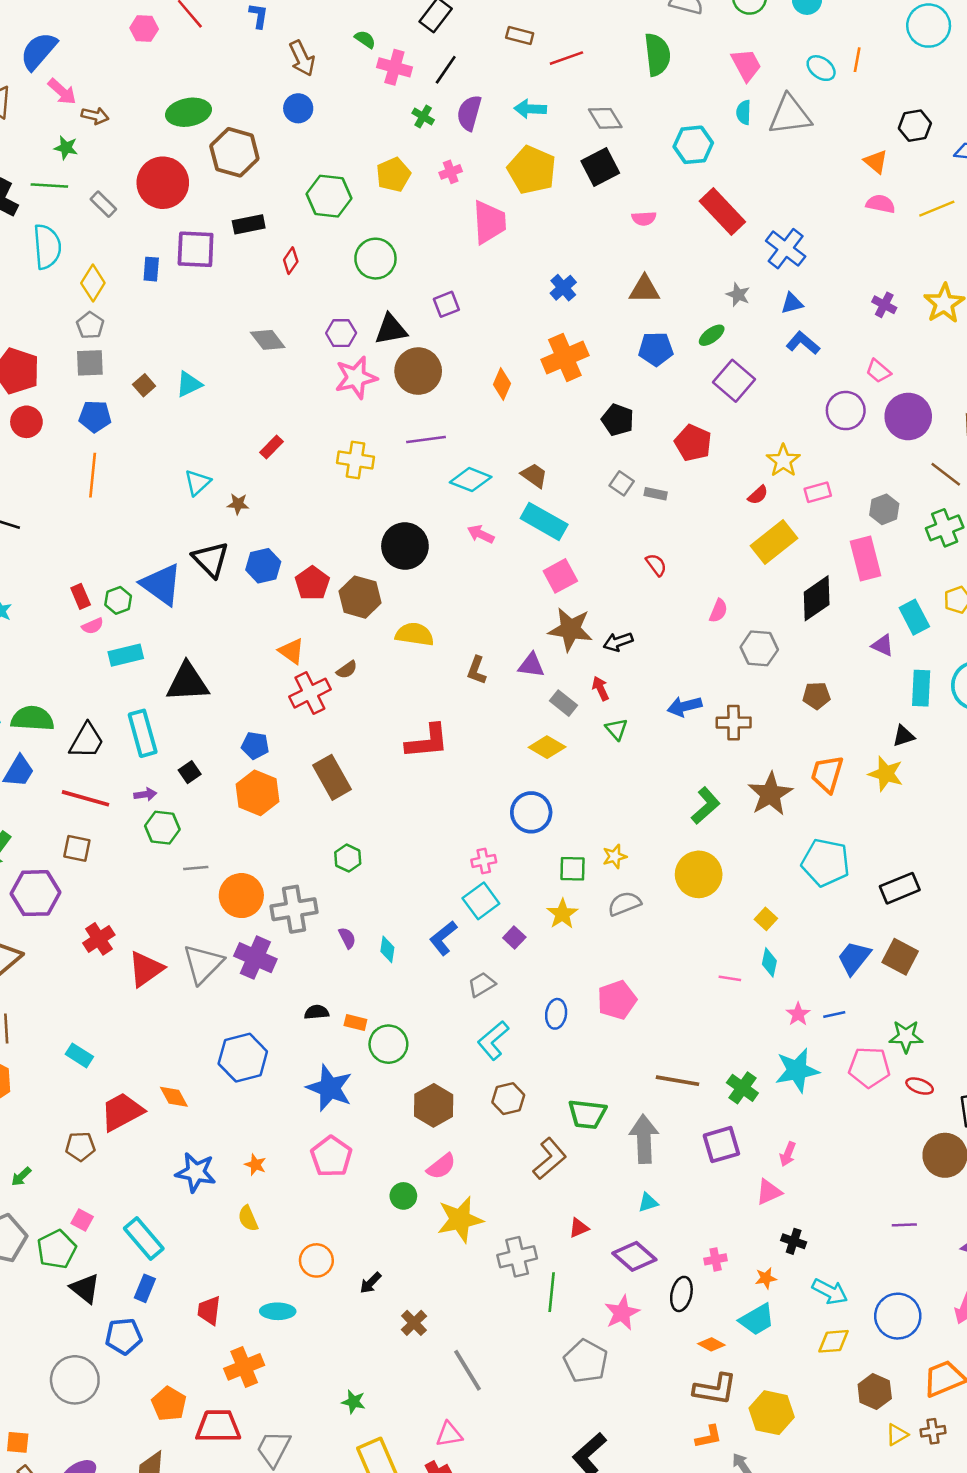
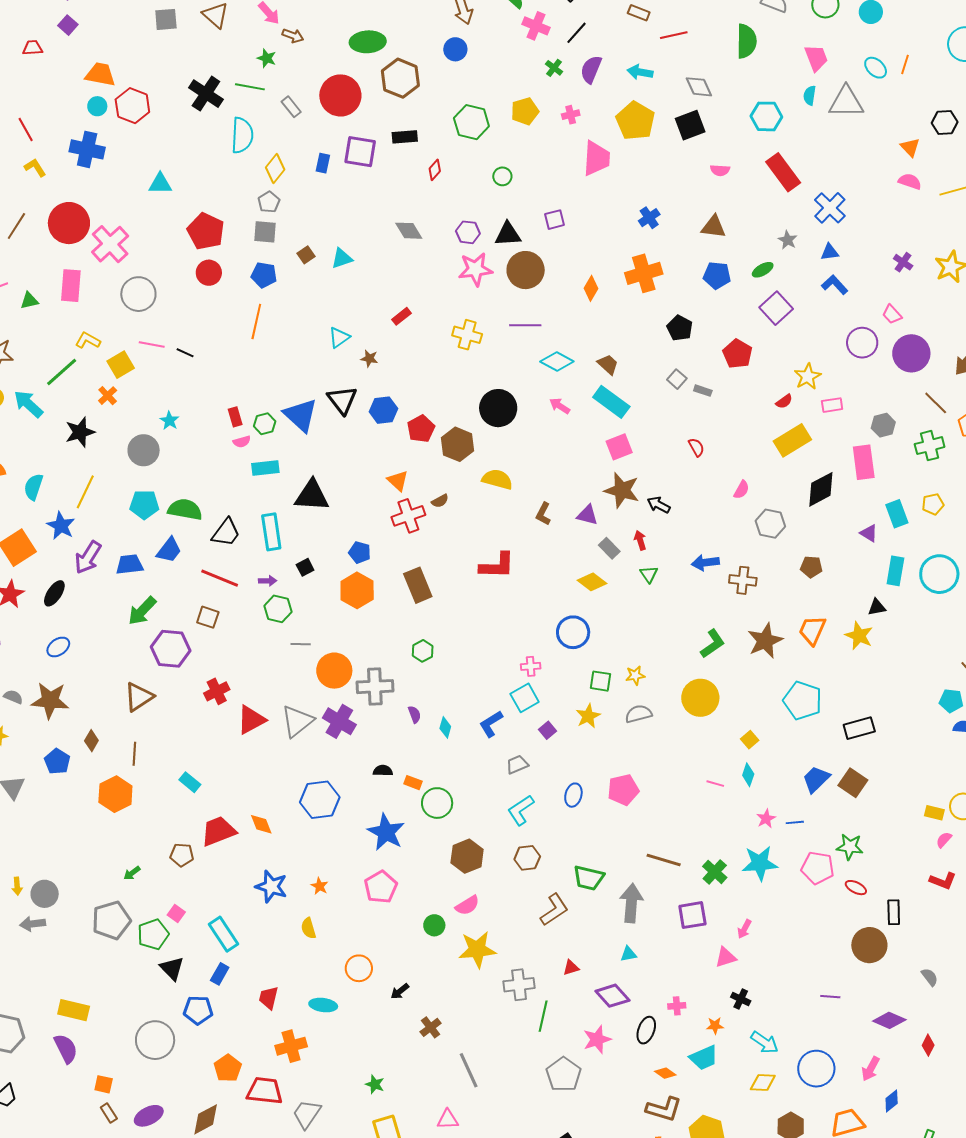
green circle: (375, 259) -> (502, 176), size x0.6
black arrow: (618, 642) -> (659, 505), turned 40

